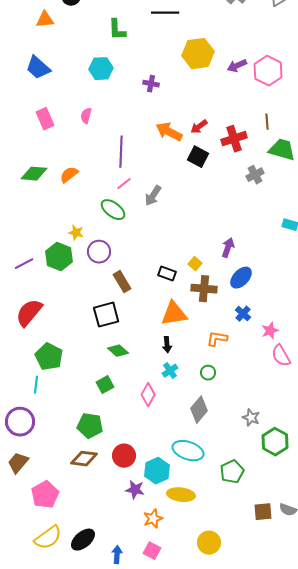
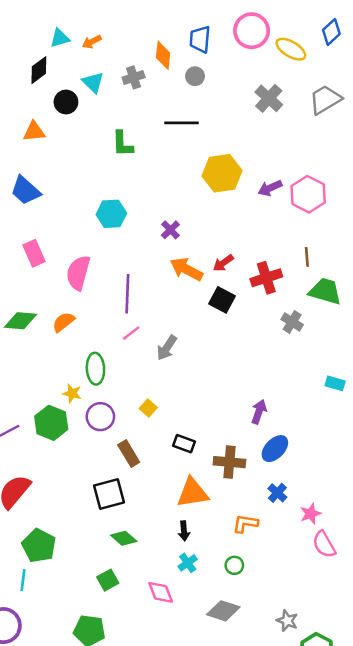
cyan hexagon: (101, 69) -> (111, 214), moved
purple cross: (151, 84) -> (170, 230), moved, turned 35
pink semicircle: (86, 116) -> (78, 273), moved, size x1.8
gray cross: (255, 175) -> (292, 322), turned -30
green ellipse: (113, 210) -> (95, 369), moved, turned 50
yellow square: (195, 264) -> (148, 408), moved
pink diamond: (148, 395) -> (161, 592), turned -50
gray diamond: (199, 410) -> (223, 611), turned 68

